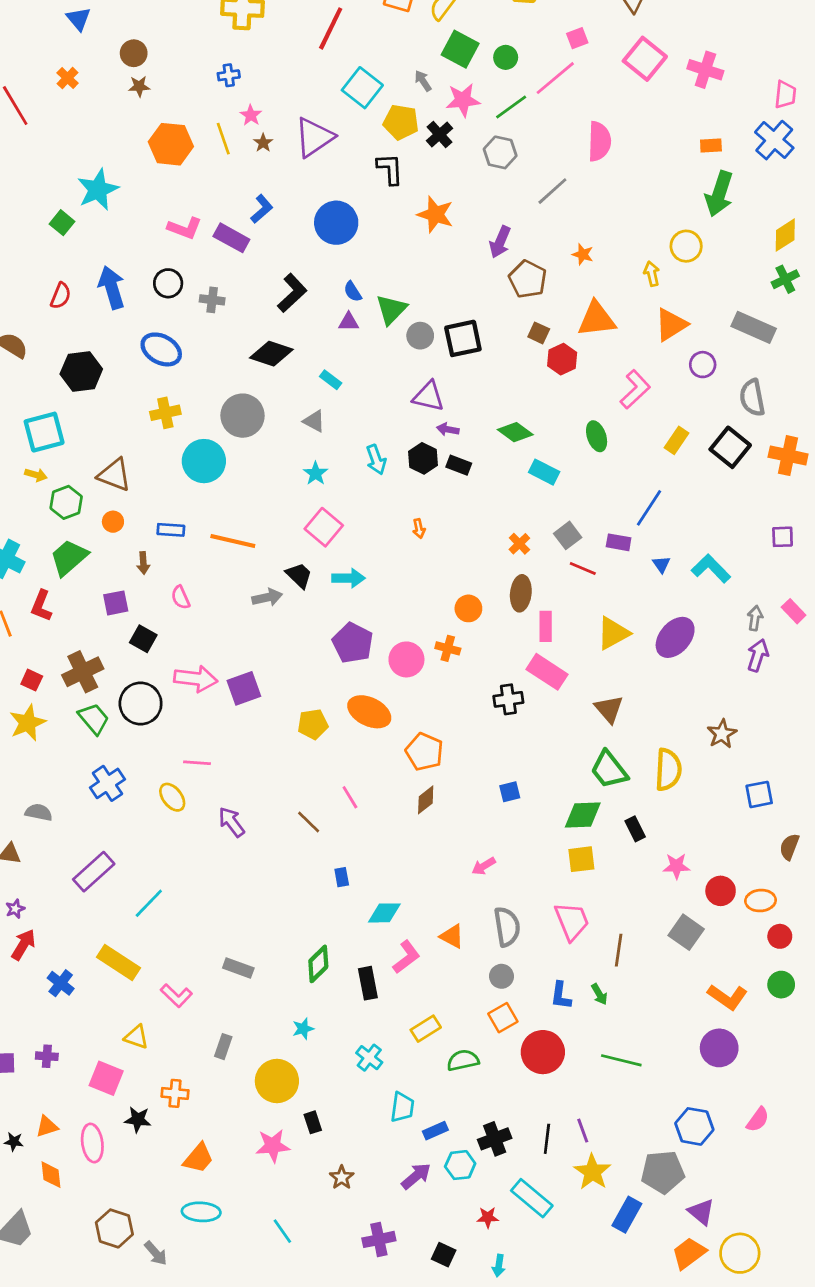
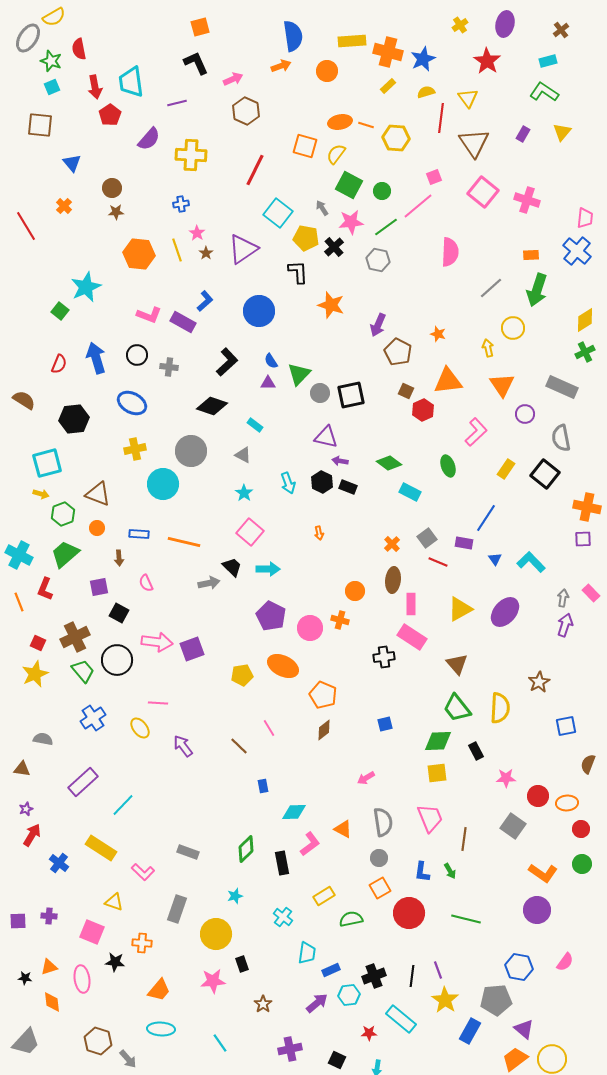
gray line: (552, 191) -> (491, 288), moved
orange triangle: (671, 325) -> (502, 385), turned -32
orange cross: (788, 456) -> (587, 507), moved
gray rectangle: (223, 1047) -> (177, 909), size x1.5

